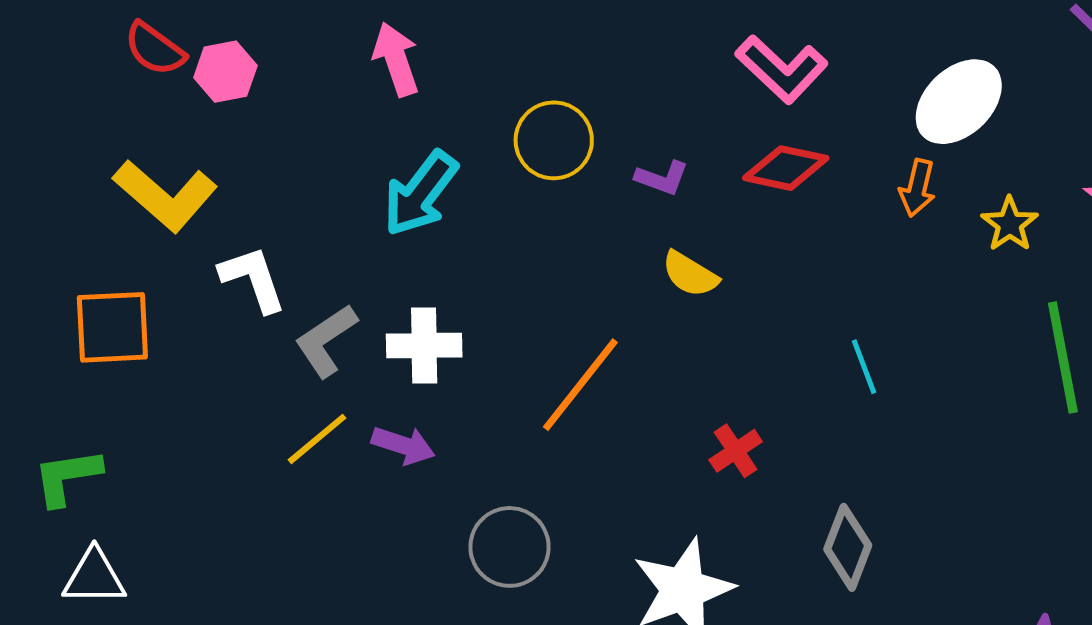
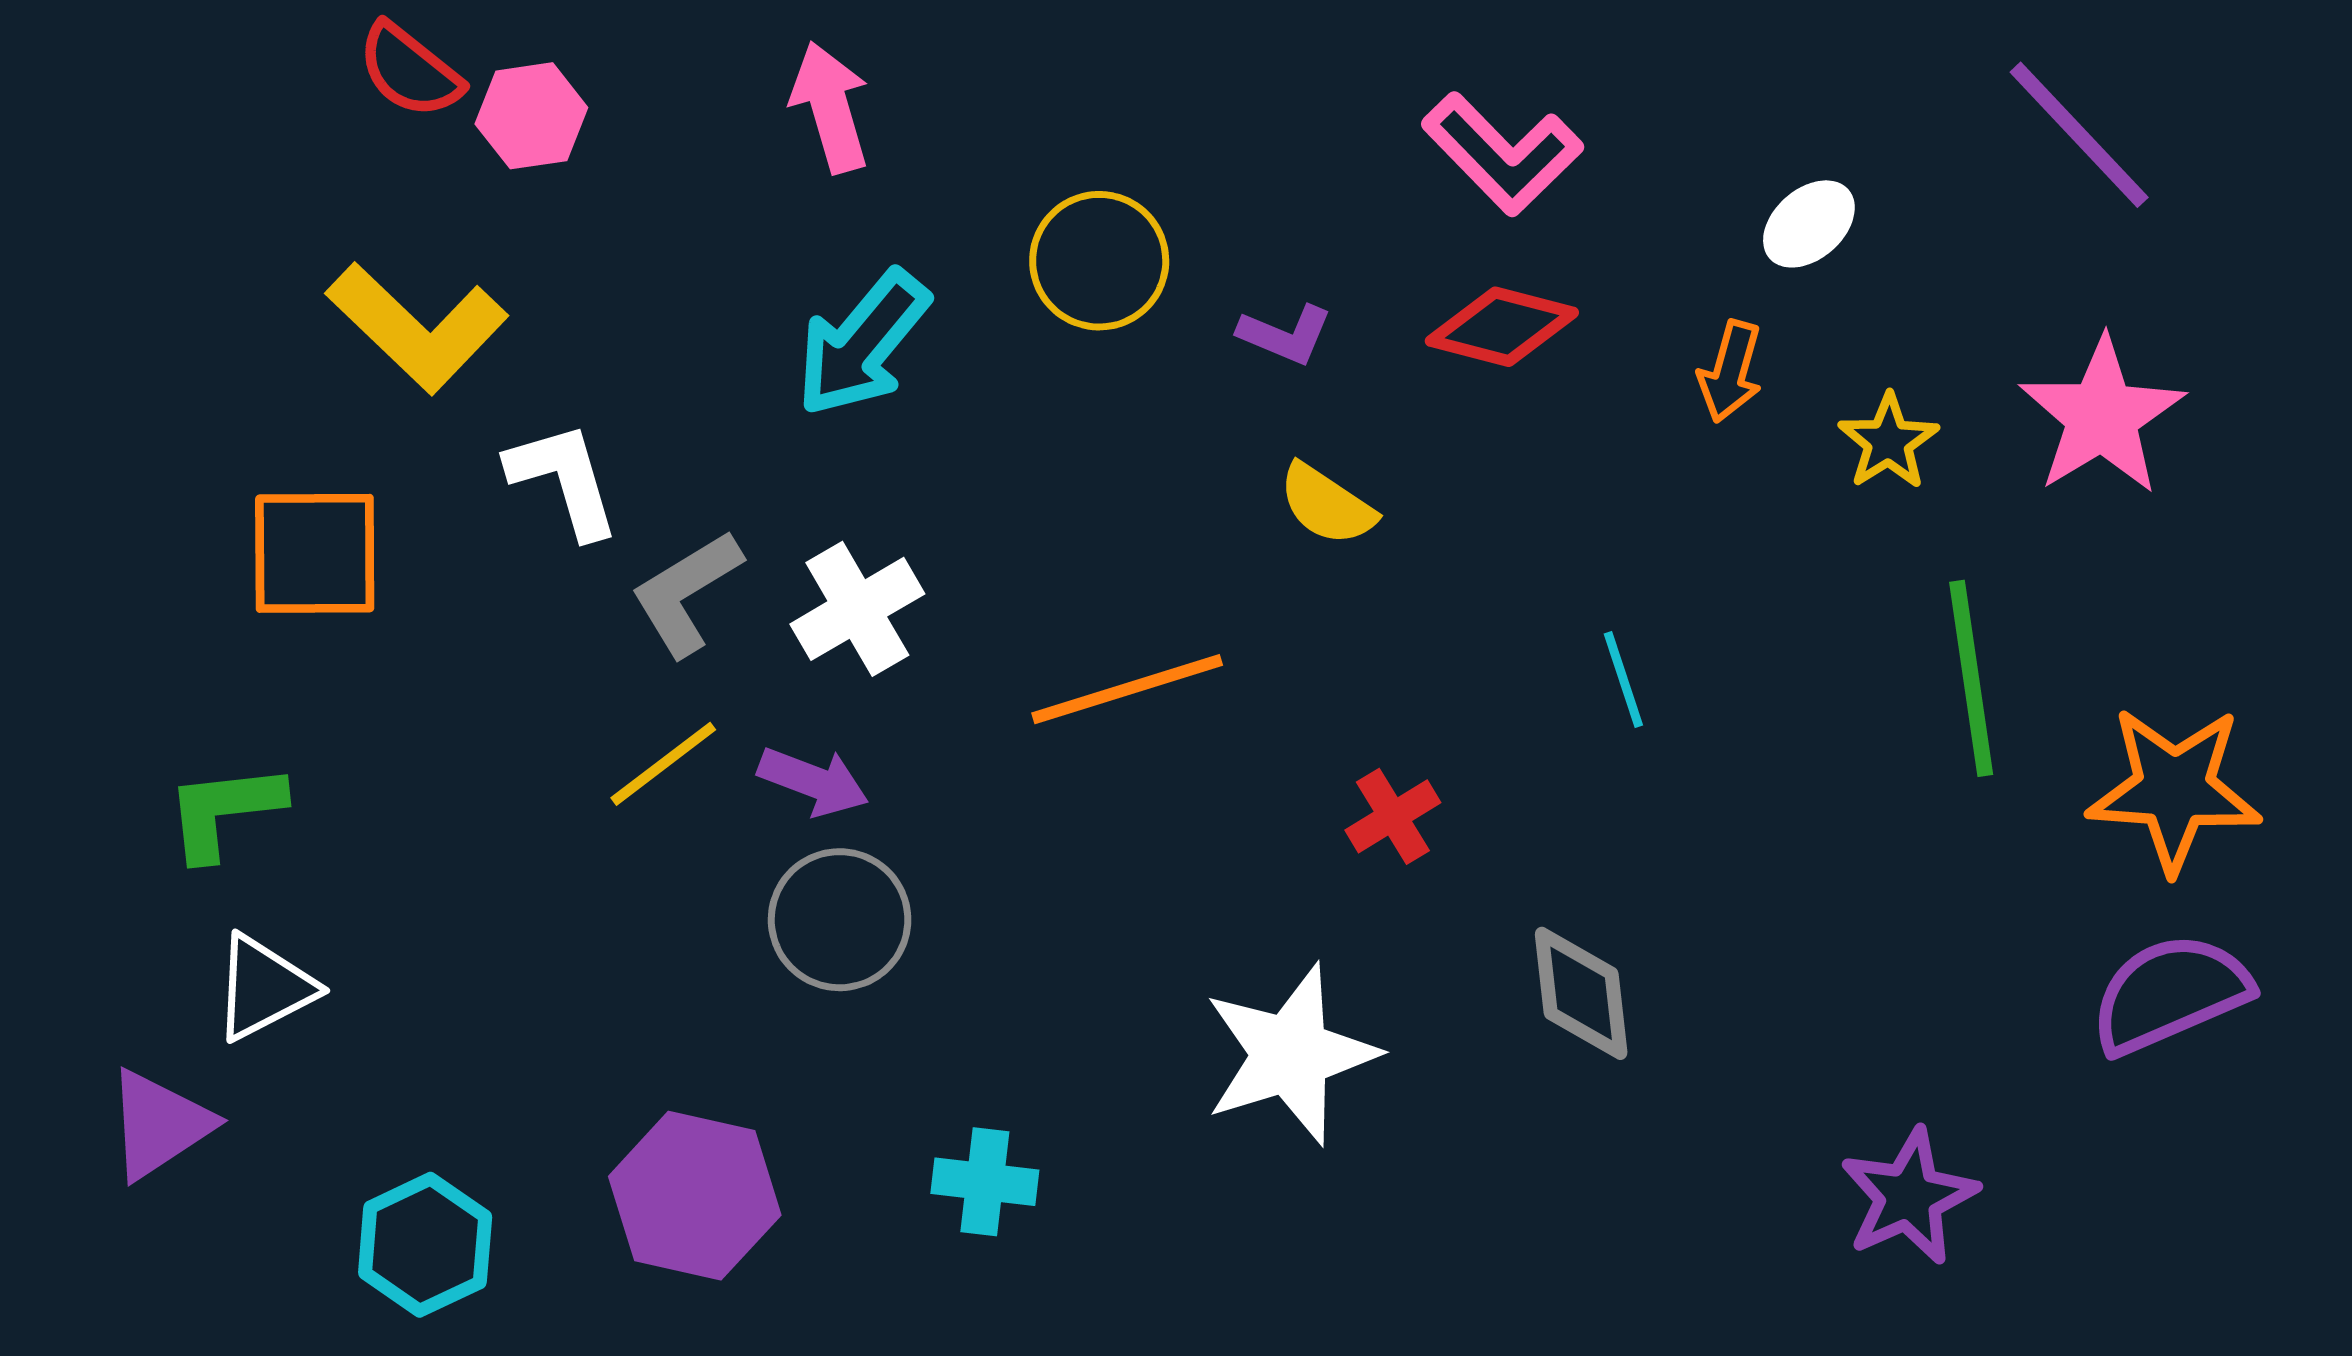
white ellipse: (959, 102) -> (1809, 224), size x0.6
white cross: (424, 346) -> (857, 609), turned -32
orange line: (580, 385) -> (1127, 689), turned 32
gray circle: (509, 547) -> (840, 920), moved
gray diamond: (848, 547) -> (1581, 993), turned -30
white triangle: (94, 577) -> (264, 988), turned -30

